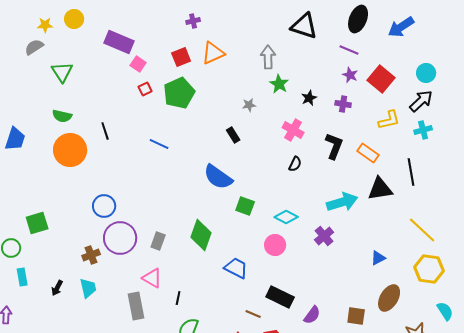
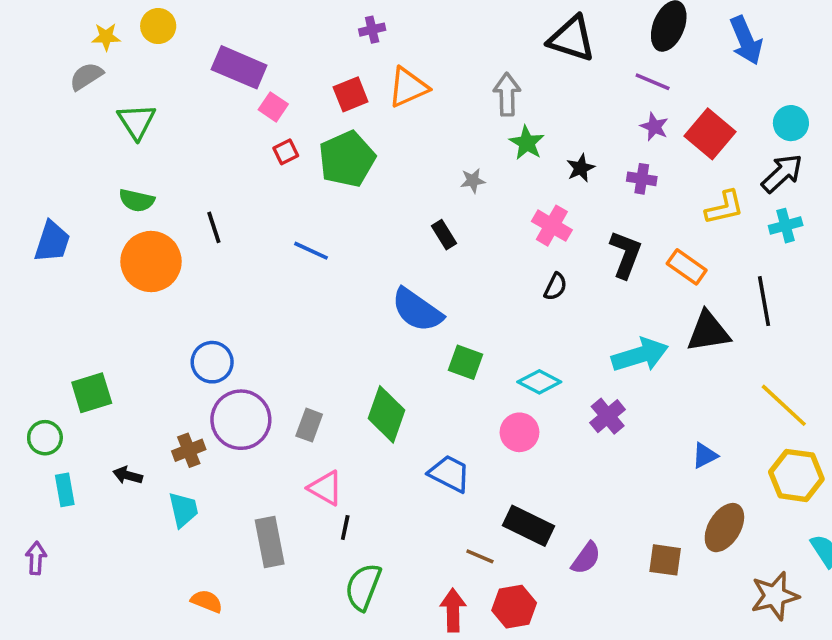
blue arrow: (401, 27) -> (746, 40), turned -80
pink triangle: (152, 278) -> (325, 488), moved
black arrow: (57, 288) -> (128, 475), moved, turned 77

